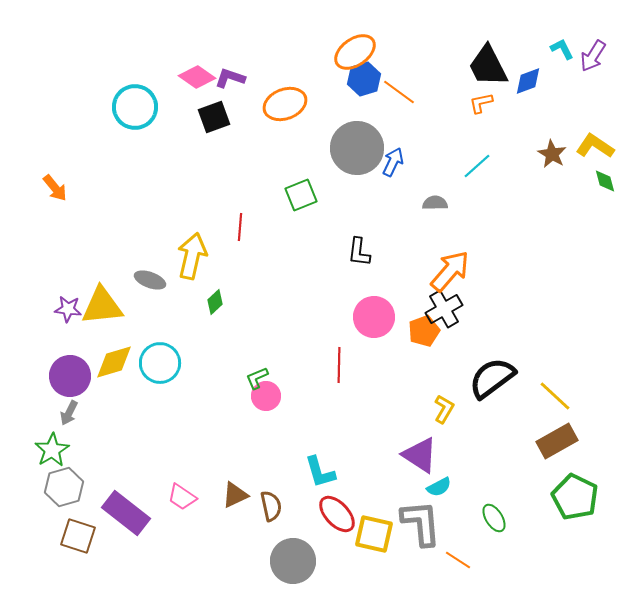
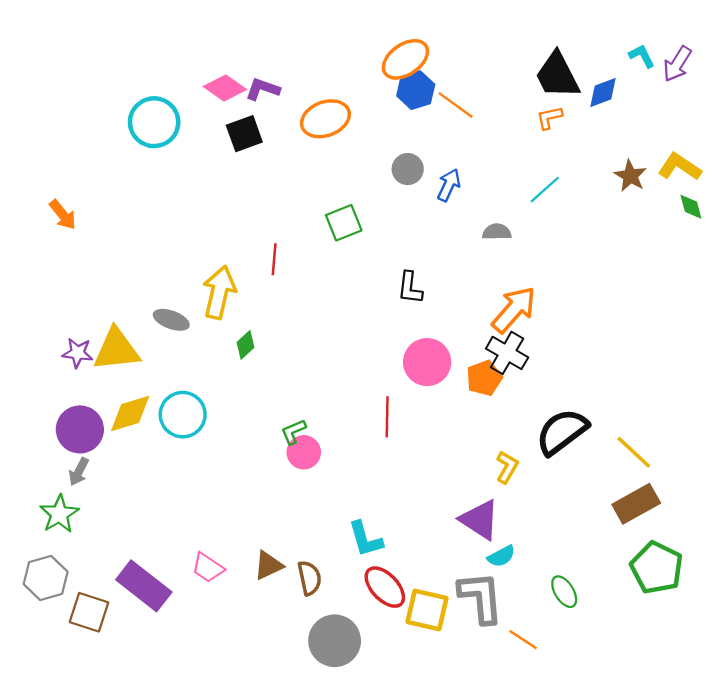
gray circle: (357, 148) -> (408, 169), size x0.5
black cross: (444, 309) -> (507, 353), turned -30
gray hexagon: (64, 487) -> (46, 578), moved

